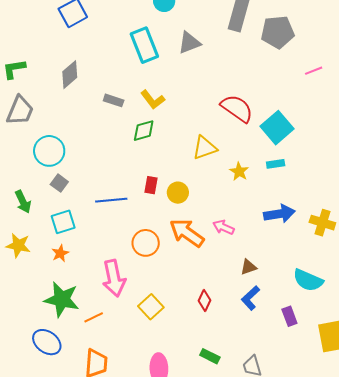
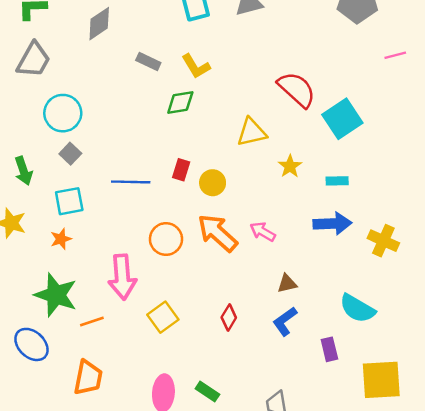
cyan rectangle: (276, 164) -> (337, 181), moved
green rectangle: (210, 356) -> (207, 392), moved

